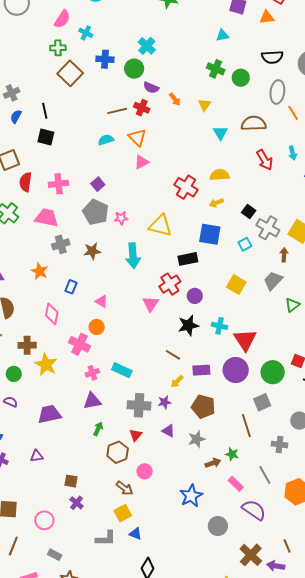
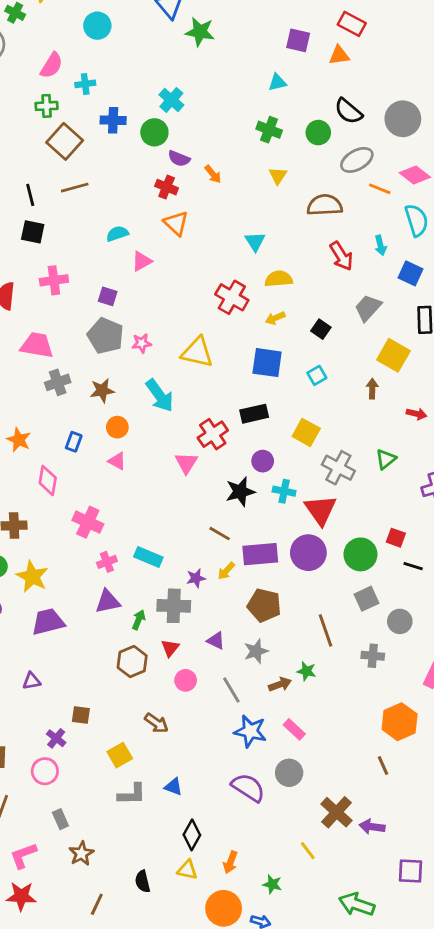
cyan cross: (86, 33) -> (85, 84), turned -32
black semicircle: (272, 57) -> (348, 111), turned 45
green circle: (241, 78) -> (318, 133), moved
gray ellipse: (277, 92) -> (357, 160), turned 55
yellow triangle: (204, 105) -> (278, 176), moved
brown line: (117, 111) -> (75, 188), moved
orange line: (293, 113) -> (380, 189), turned -35
cyan triangle: (220, 133) -> (255, 241), moved
orange triangle: (137, 137) -> (176, 223), moved
pink triangle: (142, 162) -> (142, 261), moved
pink cross: (59, 184) -> (54, 280), moved
purple square: (98, 184) -> (108, 296), turned -32
gray cross: (268, 228) -> (338, 468), moved
cyan arrow: (133, 256) -> (160, 396), turned -30
black rectangle: (188, 259) -> (254, 414), moved
orange star: (40, 271) -> (19, 440), moved
gray trapezoid: (273, 281) -> (368, 308), moved
purple circle: (195, 296) -> (263, 461), moved
orange circle: (97, 327) -> (117, 427), moved
yellow star: (46, 365) -> (32, 577), moved
purple rectangle: (201, 370) -> (260, 554), size x1.4
purple star: (165, 402) -> (196, 578), moved
gray square: (262, 402) -> (366, 599), moved
green arrow: (98, 429) -> (139, 620), moved
brown hexagon: (118, 452) -> (132, 662), moved
pink circle: (145, 471) -> (186, 680), moved
gray line: (265, 475) -> (231, 690), moved
pink rectangle: (236, 484) -> (294, 729), moved
blue star: (191, 496) -> (250, 731), turned -30
purple cross: (77, 503) -> (56, 738), moved
purple semicircle: (254, 510) -> (248, 788), moved
yellow square: (123, 513) -> (120, 755), moved
brown line: (287, 546) -> (383, 765), moved
gray rectangle: (55, 555) -> (60, 819), turned 40

